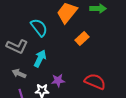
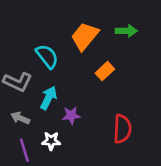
purple star: (58, 81) -> (71, 115), moved
red semicircle: (95, 82) -> (122, 129), turned 70

